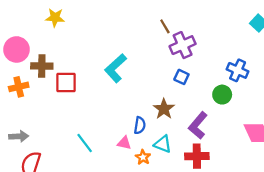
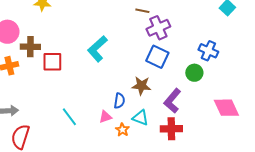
brown line: (165, 26) -> (142, 11), turned -48
blue square: (181, 77) -> (157, 57), size x1.6
brown star: (164, 109) -> (141, 86), turned -30
pink triangle: (124, 143) -> (105, 117), turned -32

